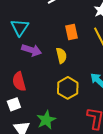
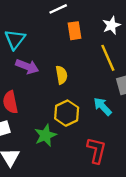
orange rectangle: (72, 32) -> (75, 31), moved
green star: (46, 120) -> (45, 135), moved

